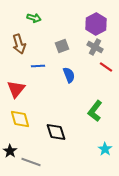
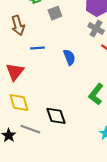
gray square: (62, 46) -> (55, 13), moved
gray line: (31, 162) -> (30, 129), moved

